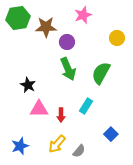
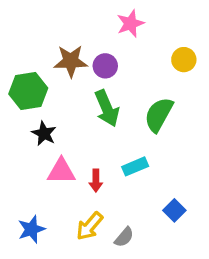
green hexagon: (18, 18) -> (28, 91), moved
brown star: (46, 27) -> (71, 61), moved
cyan rectangle: (86, 106) -> (135, 166), turned 35

